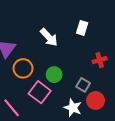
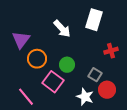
white rectangle: (82, 28) -> (94, 20), size x1.5

